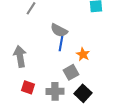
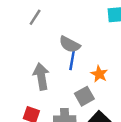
gray arrow: (20, 56) -> (41, 76), moved

